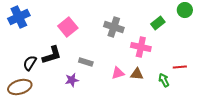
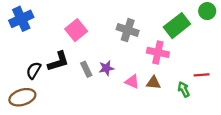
green rectangle: (158, 23) -> (177, 26), size x1.6
gray rectangle: (86, 62) -> (86, 69), moved, turned 48
pink triangle: (118, 73) -> (132, 82), turned 40
purple star: (72, 80) -> (106, 68), moved

